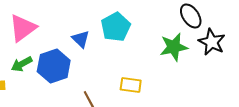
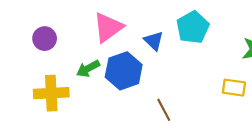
pink triangle: (23, 28) -> (108, 27), moved
yellow rectangle: (131, 85) -> (234, 88), moved

